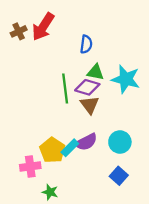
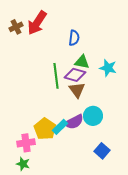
cyan star: (126, 79) -> (108, 68), size x0.7
cyan circle: (120, 142) -> (93, 116), moved
green star: (50, 192) -> (23, 164), moved

